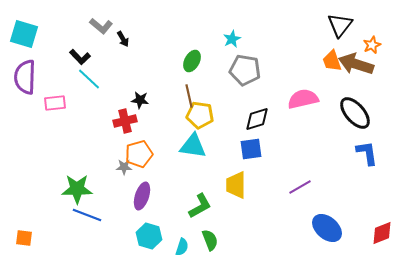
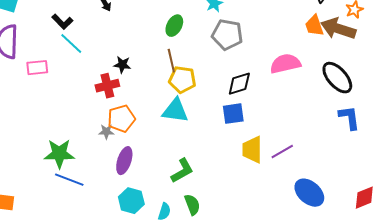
yellow trapezoid: (236, 185) -> (252, 150), moved

